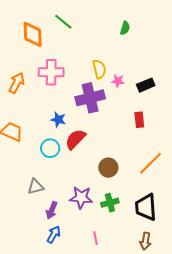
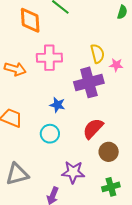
orange arrow: (17, 83) -> (15, 69), turned 80
red semicircle: (75, 139) -> (93, 129), moved
gray triangle: (36, 187) -> (17, 174), moved, size x1.4
purple star: (81, 198) -> (73, 172), moved

